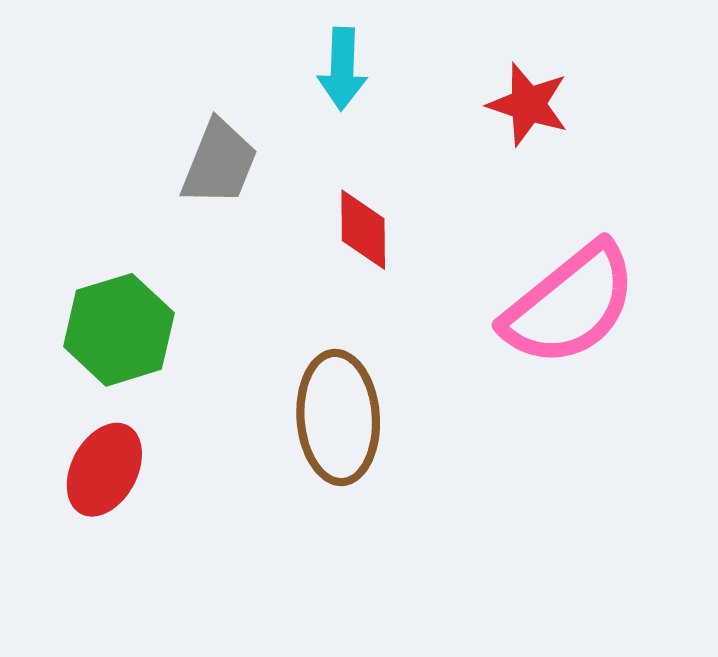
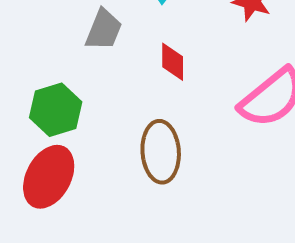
red ellipse: (104, 470) -> (49, 177), size x1.4

